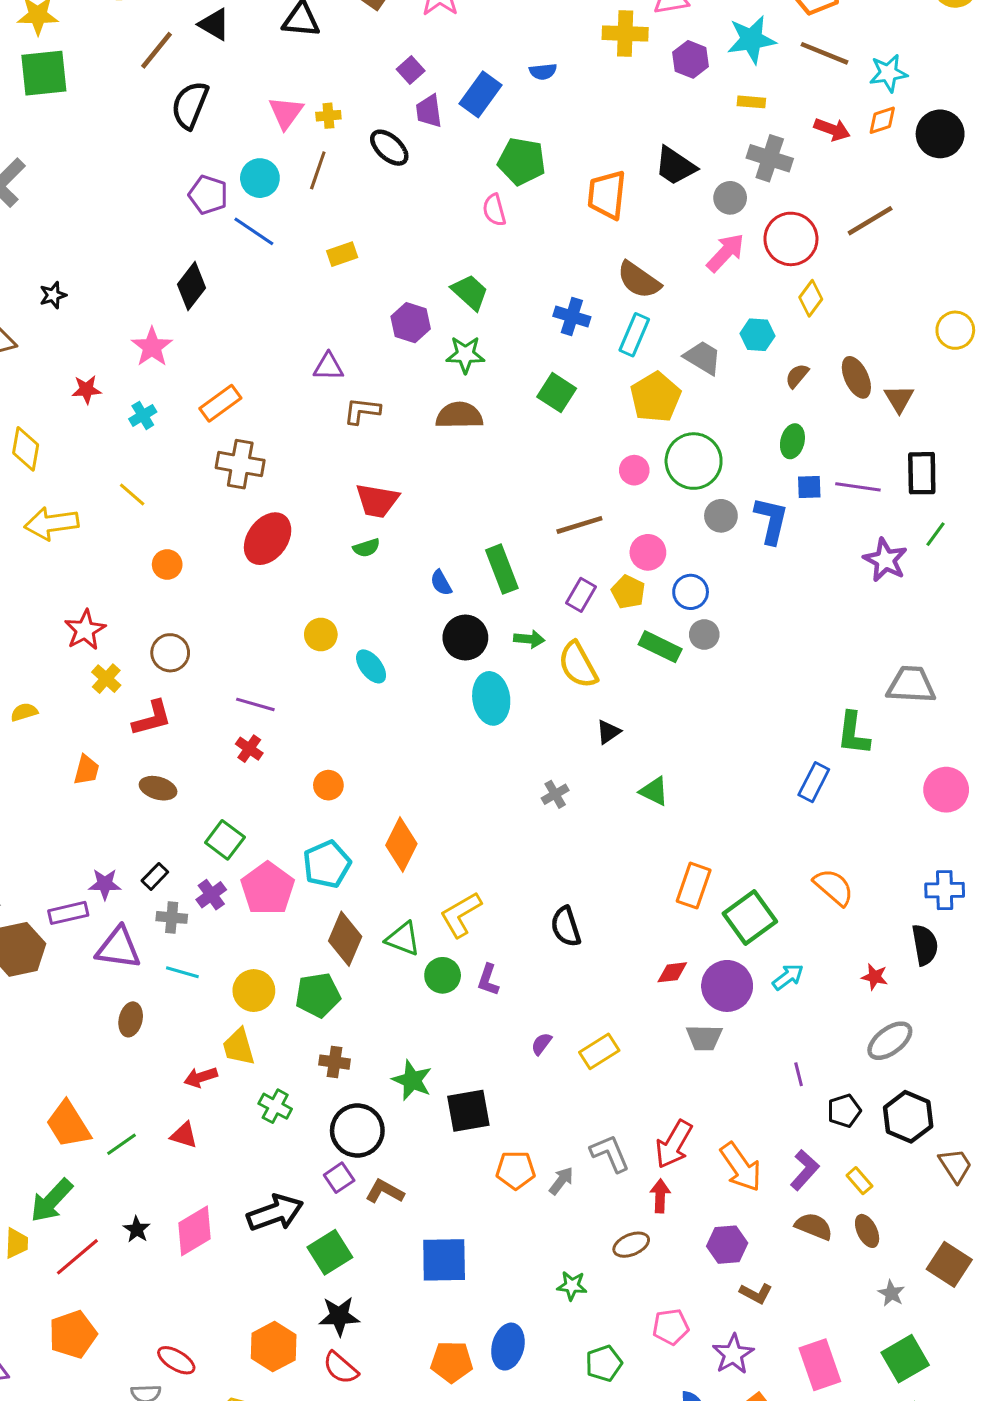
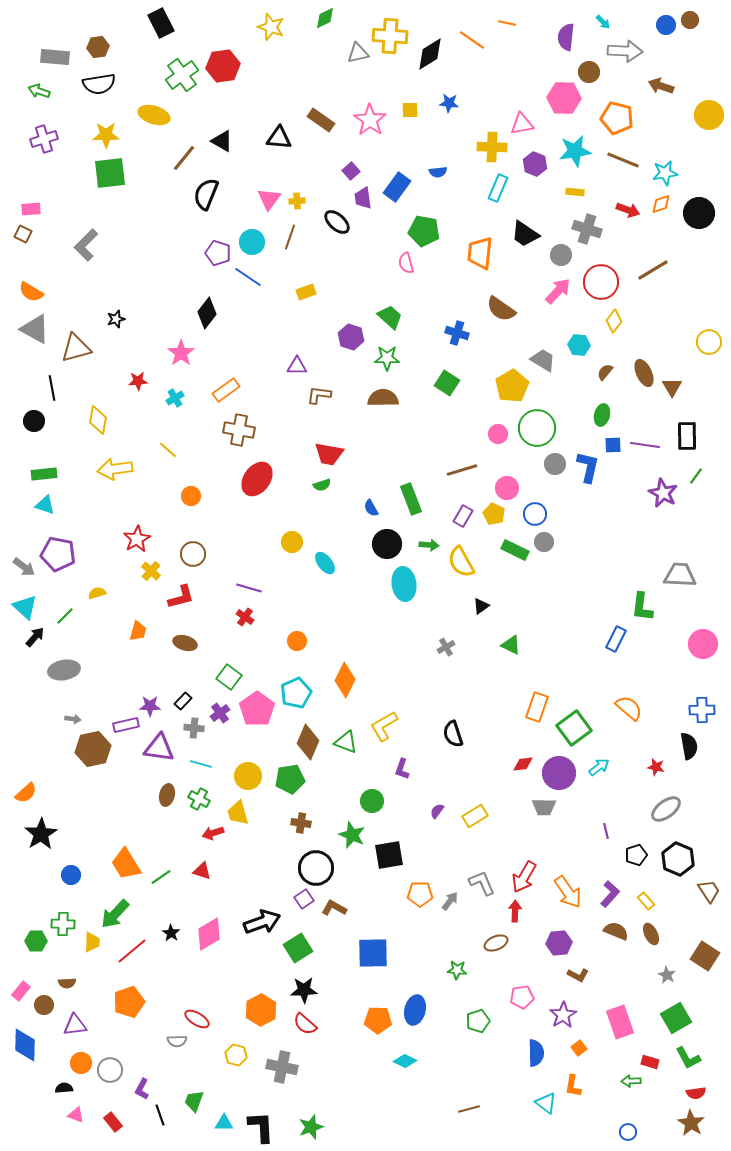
cyan rectangle: (634, 335) -> (498, 188), moved
green circle: (443, 975) -> (372, 801), moved
green cross: (275, 1106) -> (199, 799), moved

